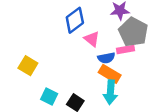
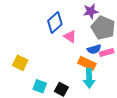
pink rectangle: (126, 50) -> (107, 53), moved
blue semicircle: (106, 58) -> (94, 49), moved

